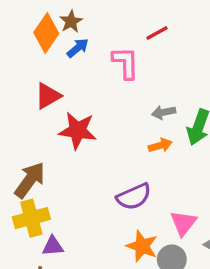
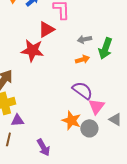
red triangle: (48, 96) -> (46, 29), moved
purple semicircle: (134, 197) -> (82, 90), moved, turned -120

